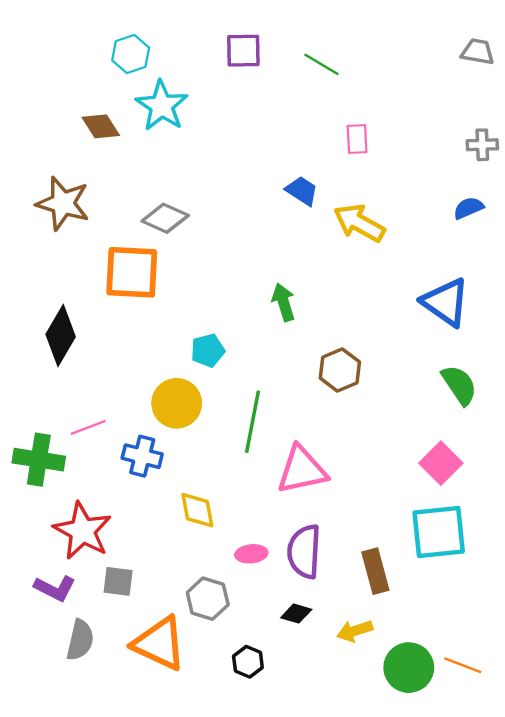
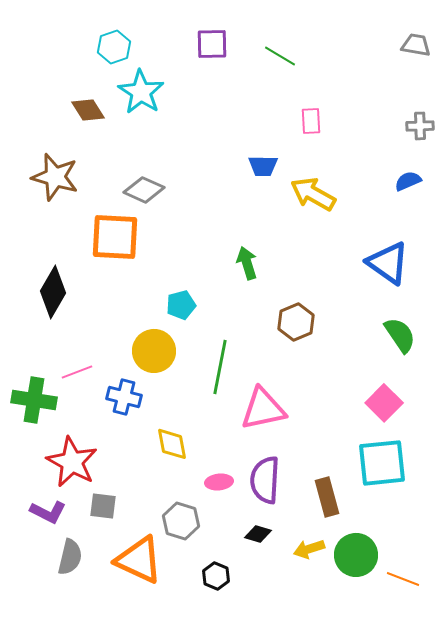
blue trapezoid: (302, 191) -> (263, 166), turned 148
green circle: (409, 668) -> (356, 555), moved

